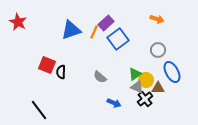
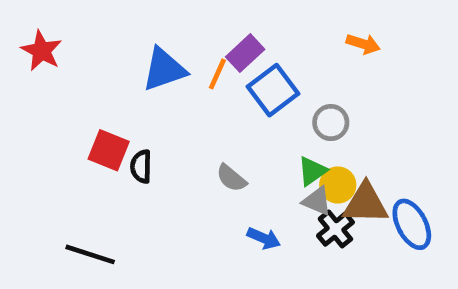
gray circle: (158, 50) -> (331, 123), moved
blue ellipse: (172, 72) -> (412, 224), moved
brown triangle: (158, 88) -> (366, 204), size x1.5
black line: (39, 110) -> (90, 254), turned -35

